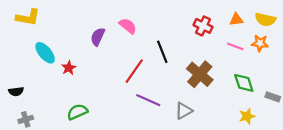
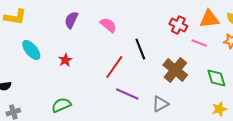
orange triangle: (236, 20) -> (209, 19), size x1.5
purple semicircle: (98, 37) -> (71, 20), moved
pink line: (235, 46) -> (199, 43), moved
red star: (69, 68) -> (65, 60), moved

